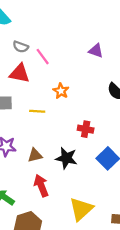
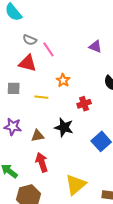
red cross: (86, 129) -> (84, 104), moved, turned -32
black star: (66, 158) -> (64, 127), moved

